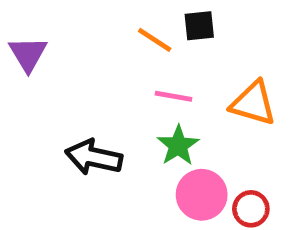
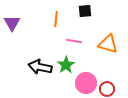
orange line: (155, 40) -> (56, 19), moved, turned 63
green star: (178, 145) -> (66, 65), moved

